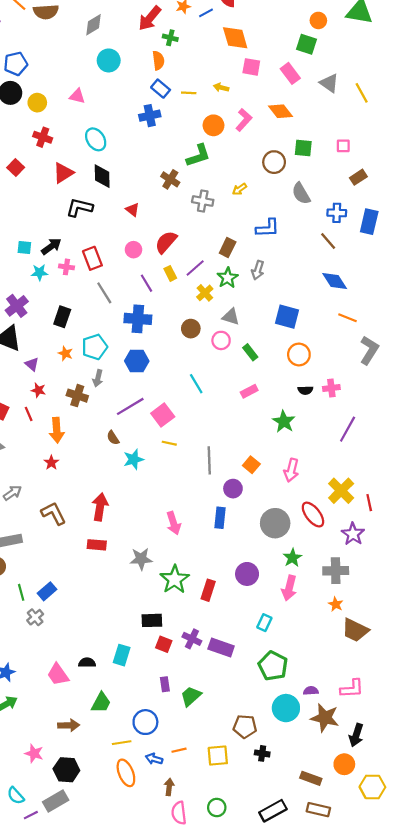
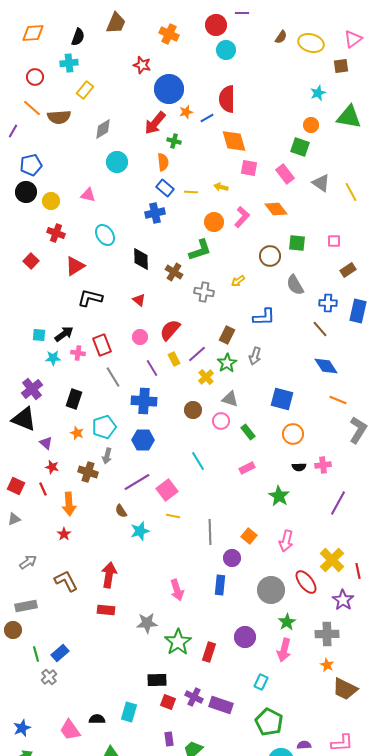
black diamond: (102, 176) -> (141, 259), moved

